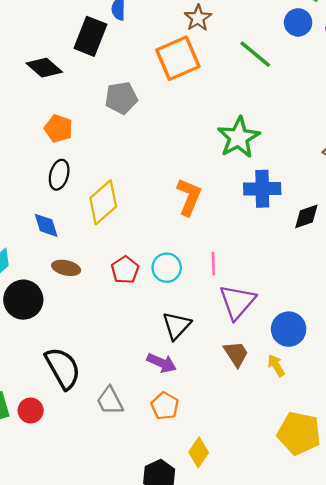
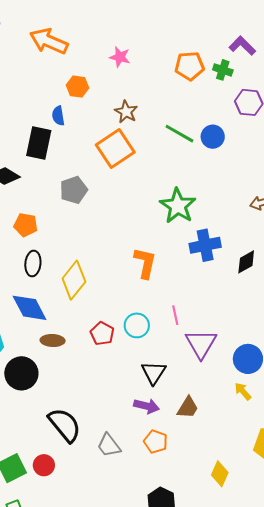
blue circle: (298, 22) -> (213, 137), moved
blue diamond: (46, 225) -> (30, 308), size x1.5
brown trapezoid: (236, 354) -> (188, 408), moved, turned 75
yellow diamond: (199, 452) -> (220, 474), moved

